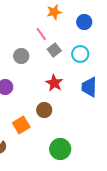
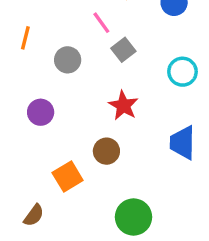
cyan circle: (80, 54) -> (183, 72), moved
blue trapezoid: (89, 87) -> (183, 143), moved

